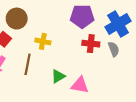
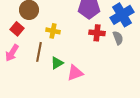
green triangle: (58, 76) -> (57, 63), moved
pink triangle: (80, 85) -> (75, 73), moved, turned -30

